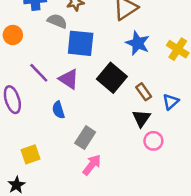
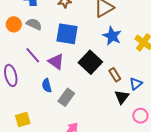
gray semicircle: (57, 21) -> (34, 24), moved
black triangle: (141, 118) -> (122, 97), moved
gray rectangle: (85, 138) -> (66, 97), moved
pink circle: (153, 141) -> (140, 116), moved

